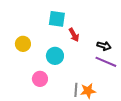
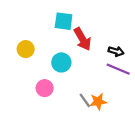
red arrow: (74, 35) -> (83, 39), size x1.5
gray line: (76, 90) -> (85, 100), turned -40

